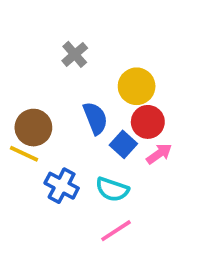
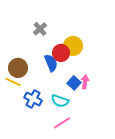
red circle: (148, 122) -> (61, 53), moved
blue square: (123, 144) -> (74, 83), moved
pink arrow: (159, 154) -> (85, 82), turned -48

